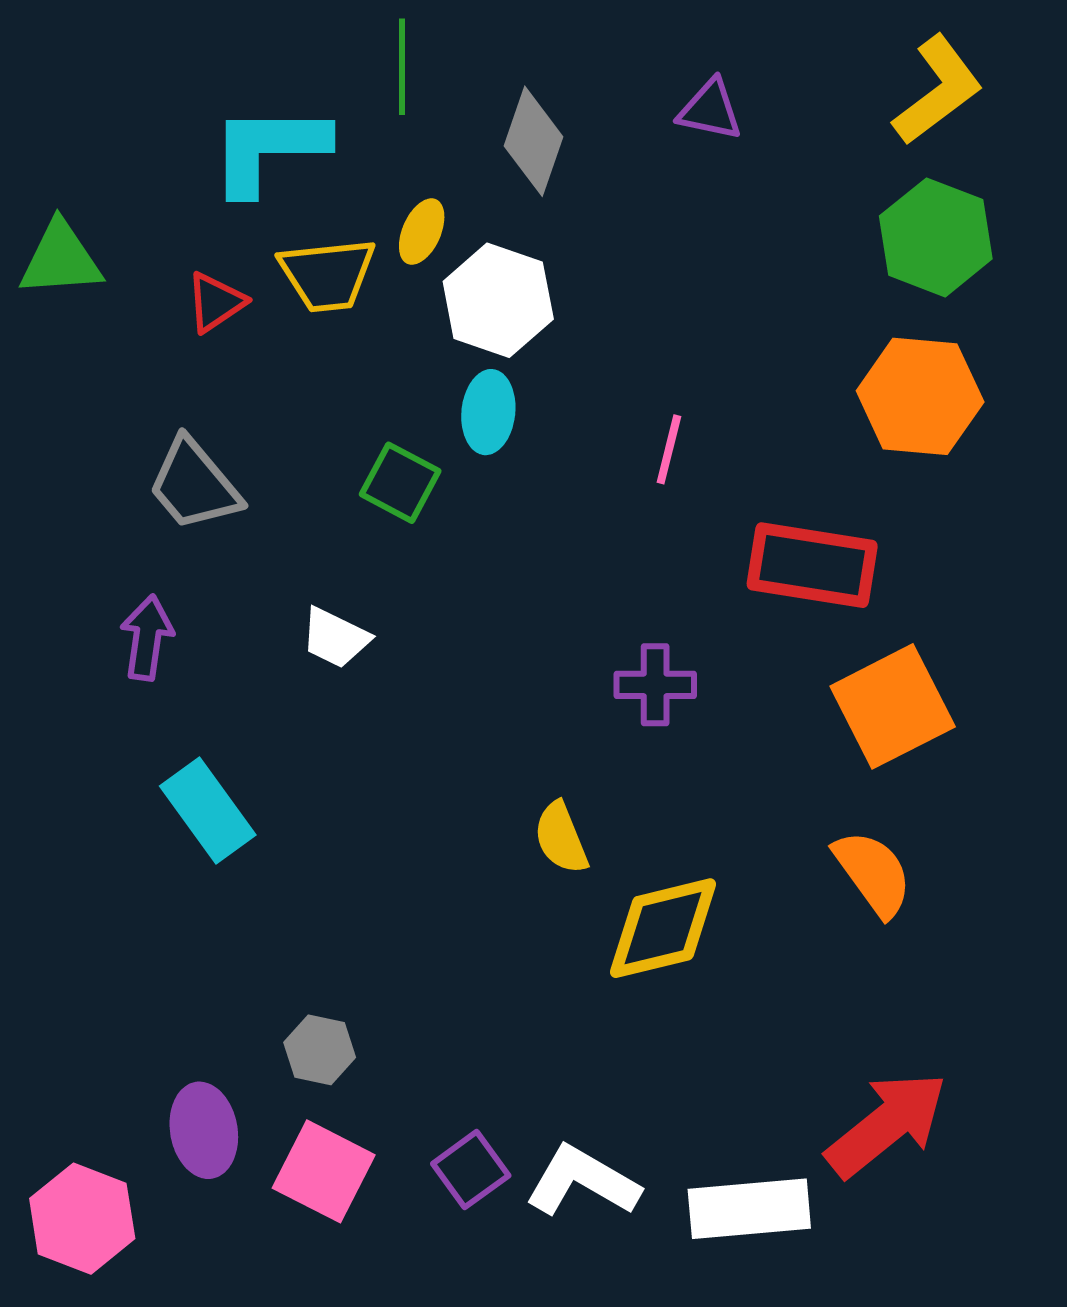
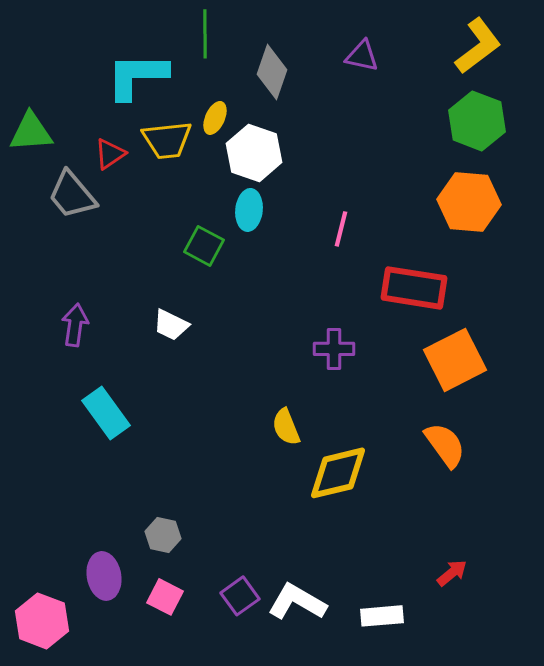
gray trapezoid: (194, 485) -> (72, 195), moved
red arrow: (887, 1124) -> (452, 573), size x0.5
pink square: (324, 1171) -> (165, 597), size x0.7
white rectangle: (749, 1209) -> (382, 616), size x0.7

